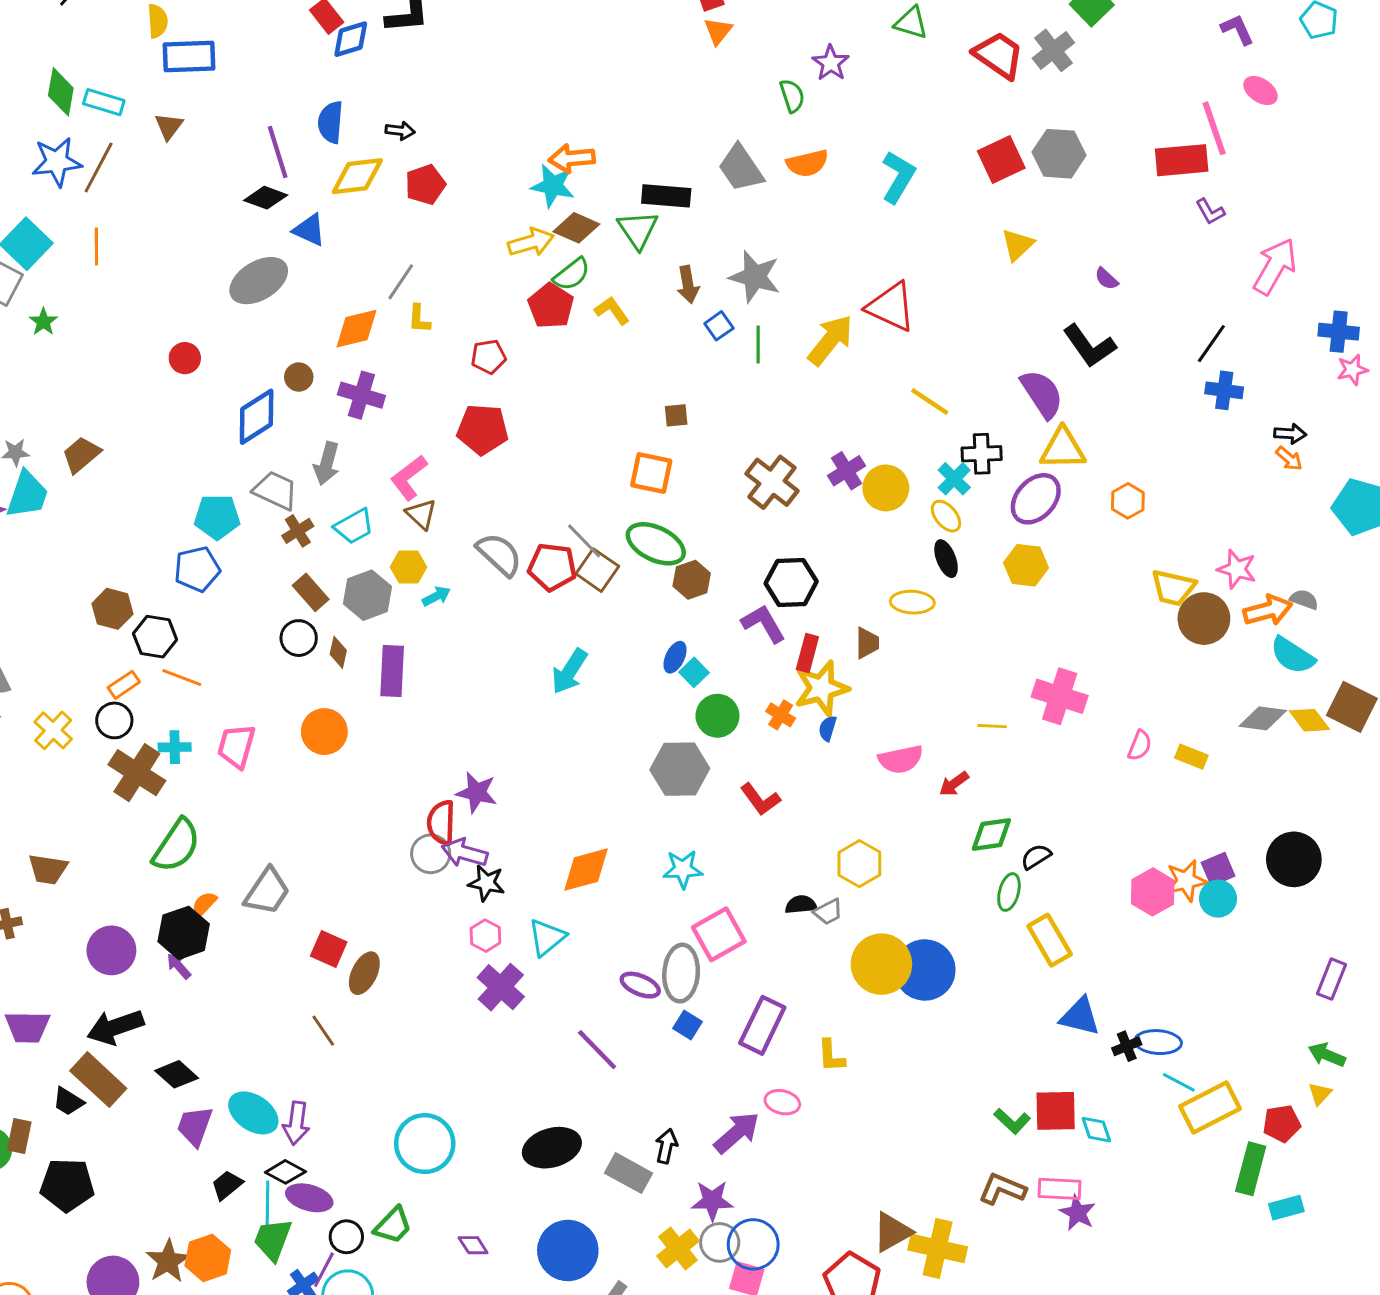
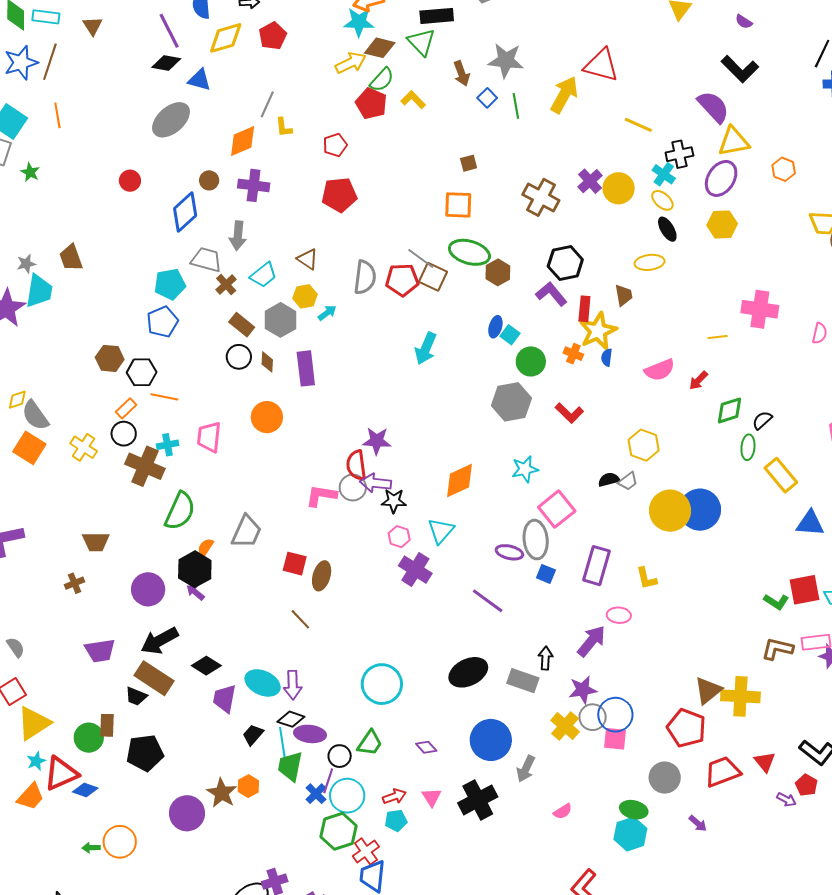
brown trapezoid: (81, 455) -> (71, 258), turned -60
pink L-shape: (409, 478) -> (321, 496), moved, turned 56
gray semicircle: (499, 554) -> (365, 277), turned 64
orange hexagon: (208, 1258) -> (248, 786), size x0.7

